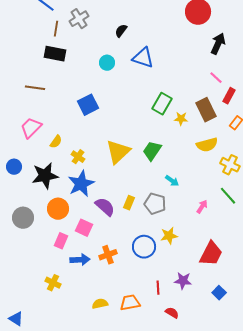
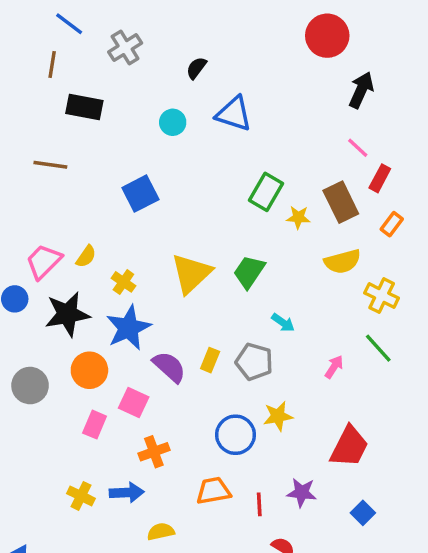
brown line: (56, 29) -> (52, 65), moved
pink trapezoid: (31, 128) -> (44, 262), moved
orange cross: (108, 255) -> (154, 452), moved
blue arrow: (80, 260) -> (127, 493), moved
orange trapezoid: (130, 303) -> (213, 491), moved

